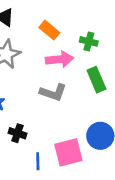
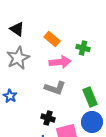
green rectangle: (96, 80) -> (90, 97), moved
black cross: (17, 133) -> (48, 118), moved

